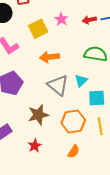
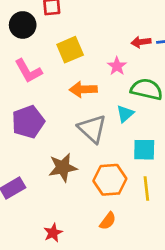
pink star: (61, 19) -> (117, 66), moved
cyan triangle: (81, 81) -> (125, 114), moved
red star: (35, 146) -> (53, 233), moved

